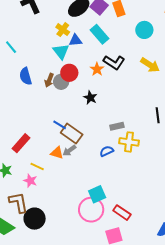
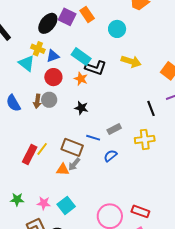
cyan rectangle: (99, 34) -> (81, 57), moved
cyan triangle: (61, 52) -> (27, 63), moved
red circle: (69, 73) -> (53, 77), moved
blue line: (60, 125) -> (93, 138), moved
yellow cross: (129, 142) -> (145, 139), moved
red rectangle: (21, 143) -> (30, 155), moved
yellow line: (37, 166) -> (42, 149), moved, turned -64
cyan square: (97, 194) -> (66, 205), moved

